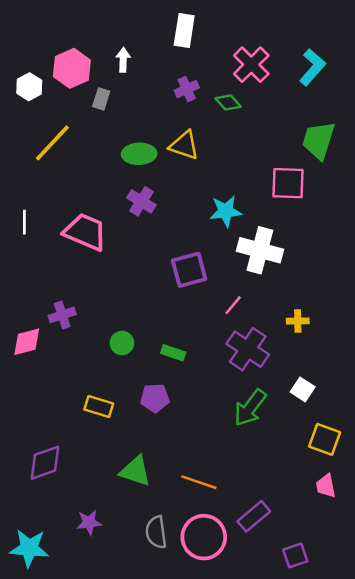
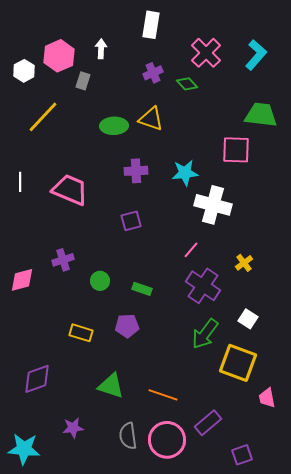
green trapezoid: (318, 140) -> (261, 115), turned 80
purple cross: (141, 201) -> (136, 171), moved, turned -35
purple square: (189, 270) -> (131, 221), moved, size x0.7
purple cross: (62, 315) -> (63, 260), moved
yellow cross: (298, 321) -> (244, 263), turned -36
yellow square: (325, 439) -> (238, 363), moved, size x1.4

